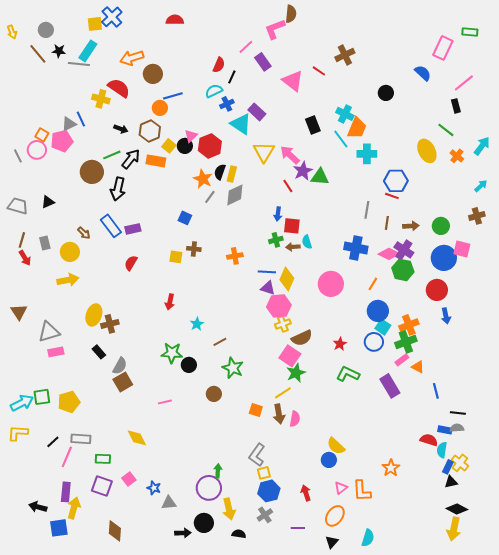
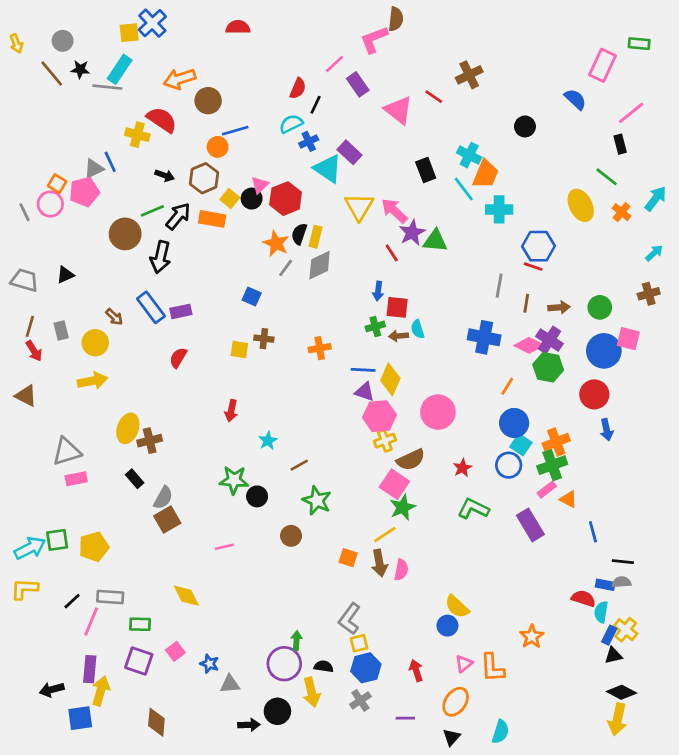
pink circle: (331, 284) -> (438, 412), moved
brown triangle: (19, 312) -> (26, 396), moved, turned -30
black arrow: (38, 507) -> (52, 690), turned -30
black semicircle: (239, 534) -> (324, 666), moved

